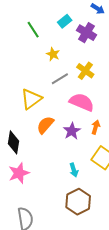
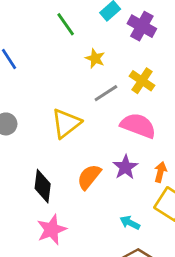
orange semicircle: (45, 125) -> (89, 177), moved
orange arrow: (96, 127) -> (160, 172), moved
cyan arrow: (74, 170) -> (130, 223), turned 136

